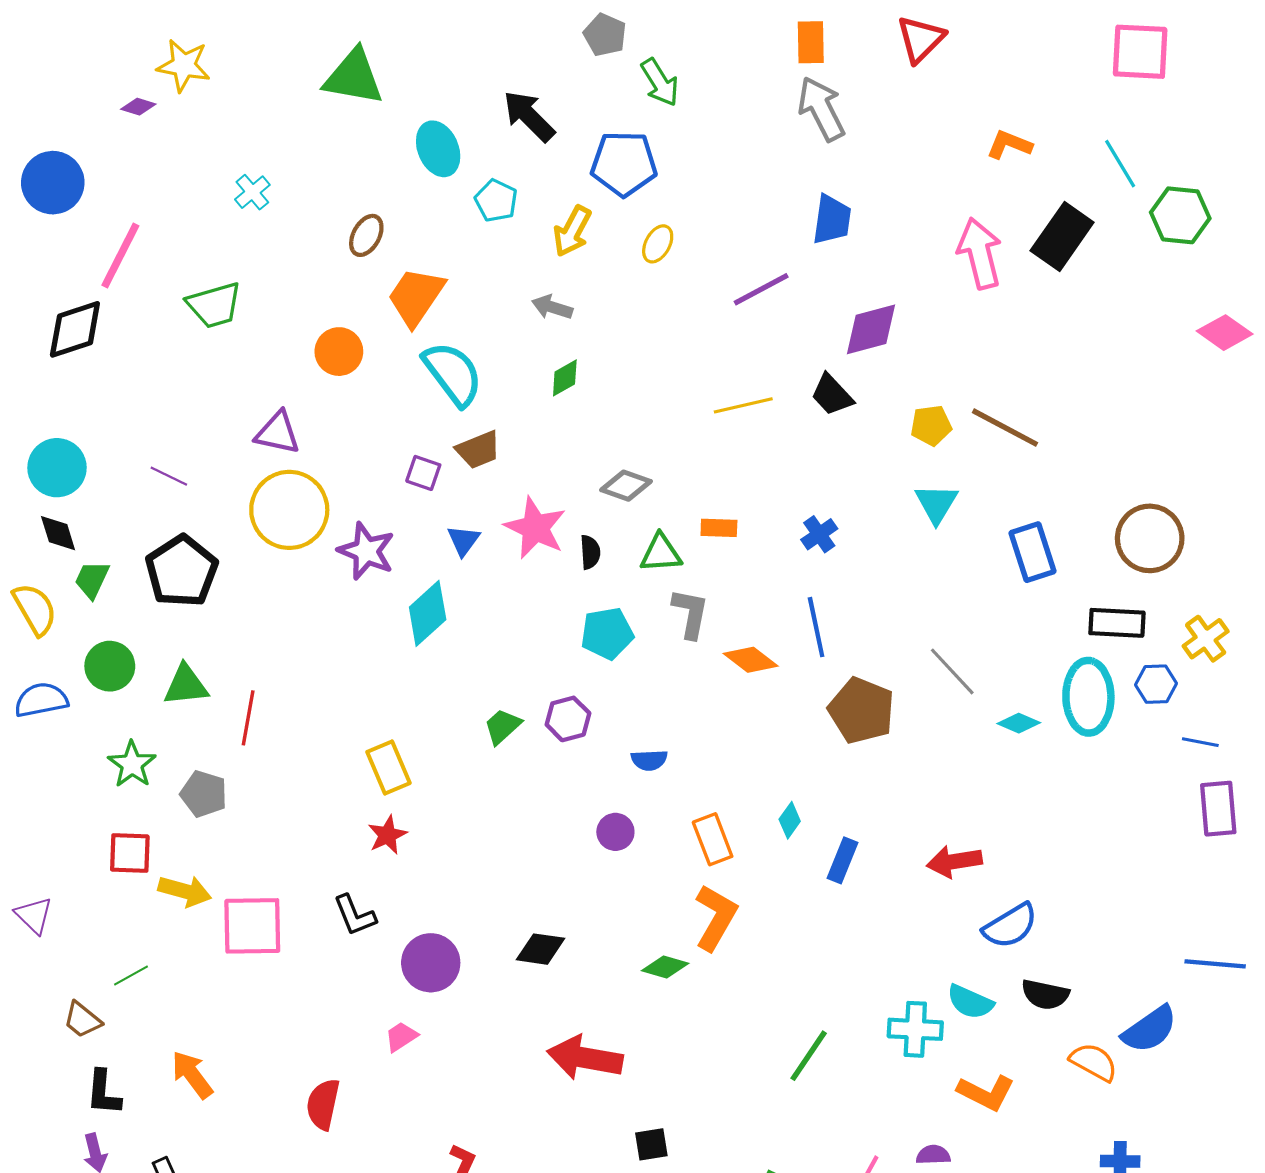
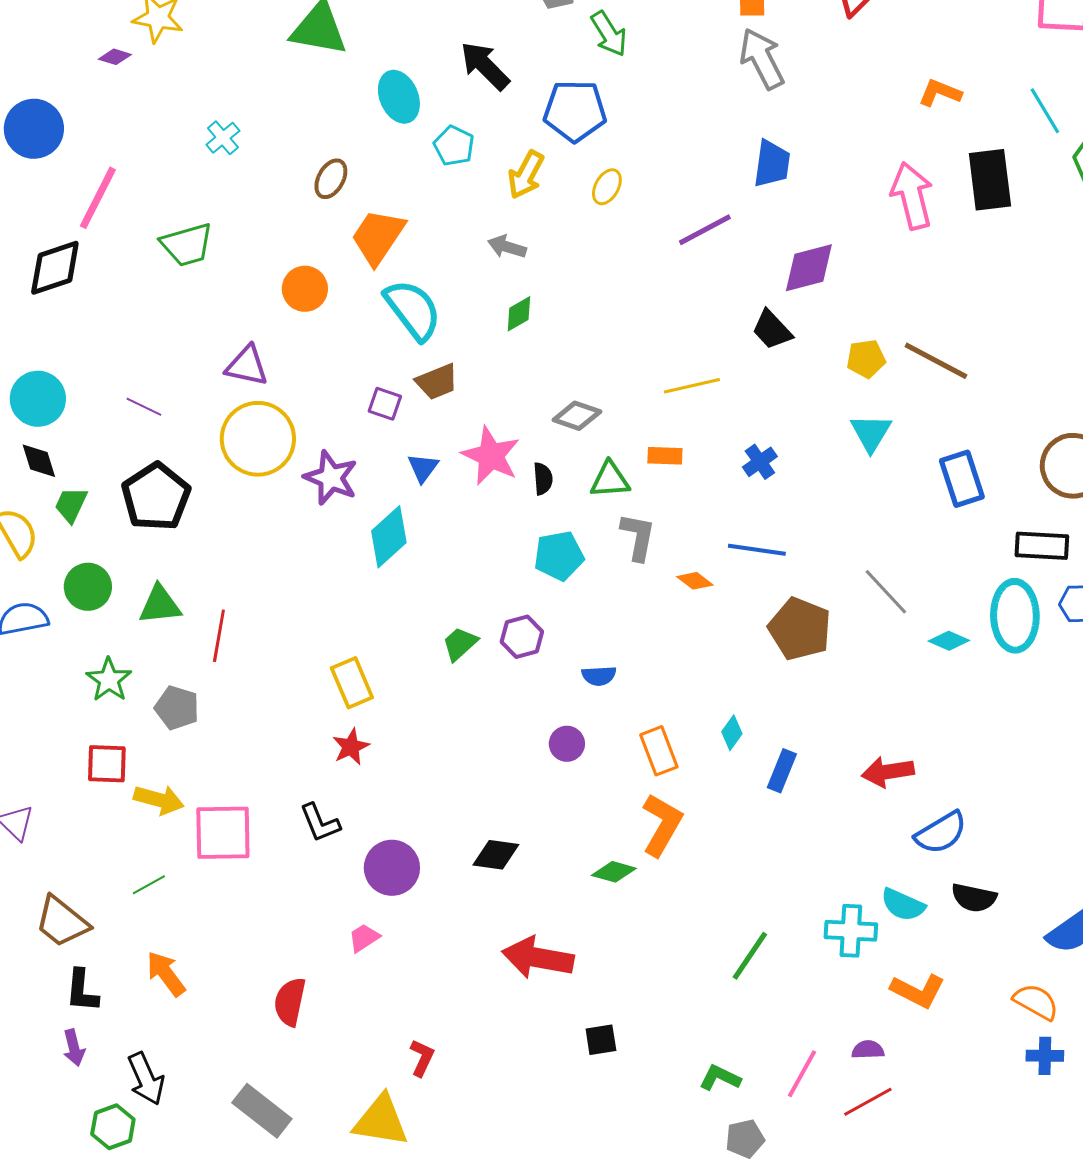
black rectangle: (1062, 236) -> (990, 180), turned -42
yellow line: (743, 405) -> (692, 386), moved
blue line: (816, 627) -> (757, 550), turned -70
orange diamond: (751, 660) -> (695, 581), size x0.7
green line: (131, 975) -> (149, 885), moved
brown trapezoid: (82, 1020) -> (62, 922), size x1.5
orange semicircle: (1094, 1062) -> (1036, 1002), moved

